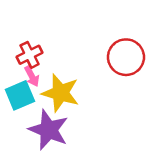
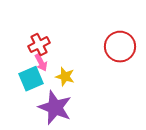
yellow star: (60, 93) -> (65, 77), size x0.6

